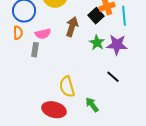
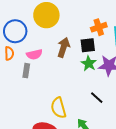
black square: (96, 16) -> (88, 45), moved, turned 35
black line: (113, 77) -> (97, 98), moved

